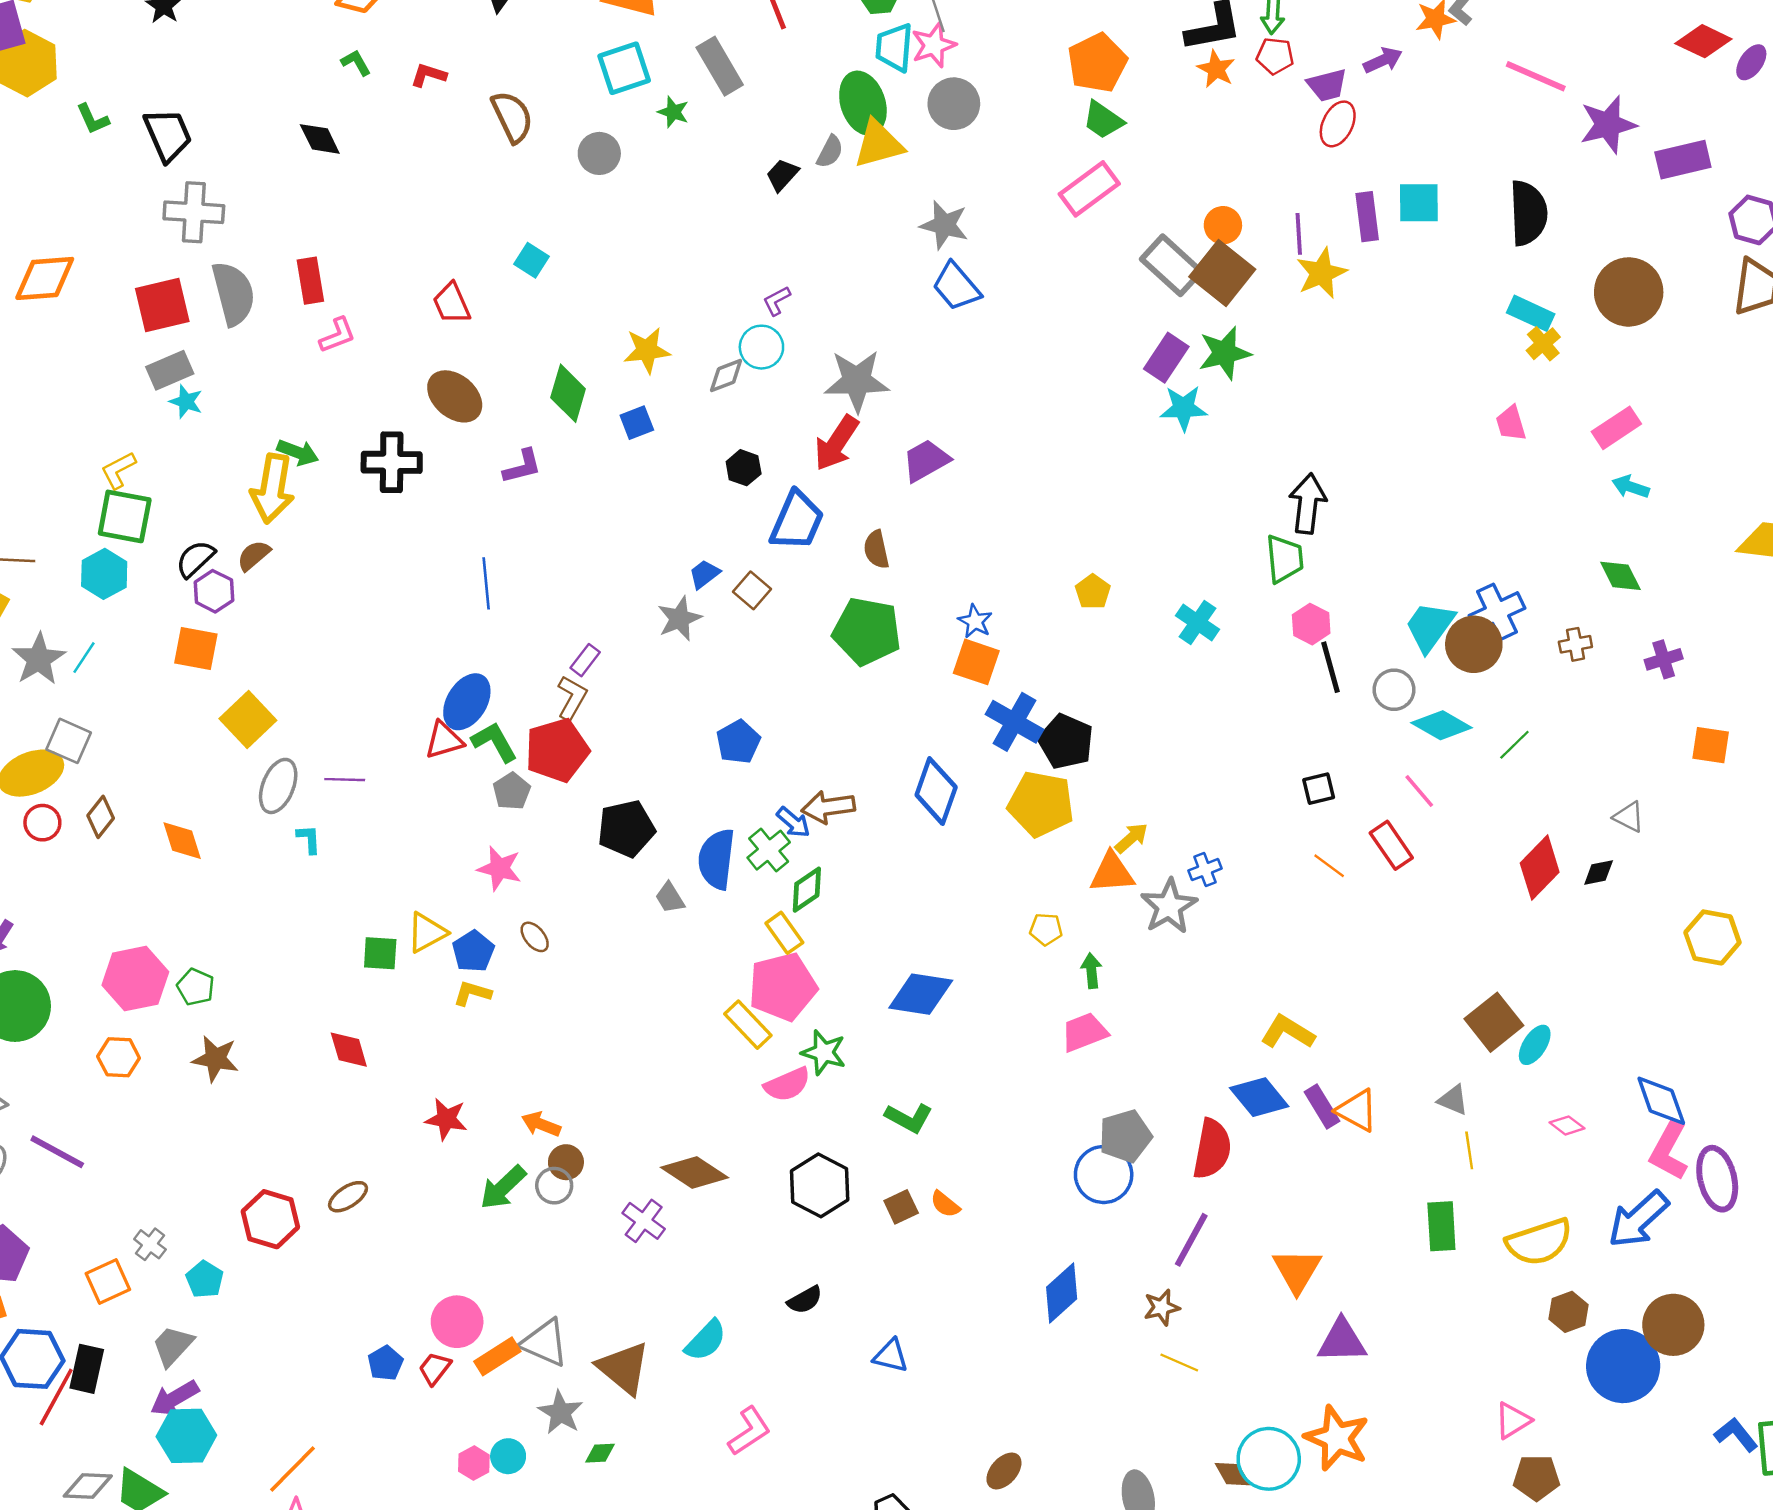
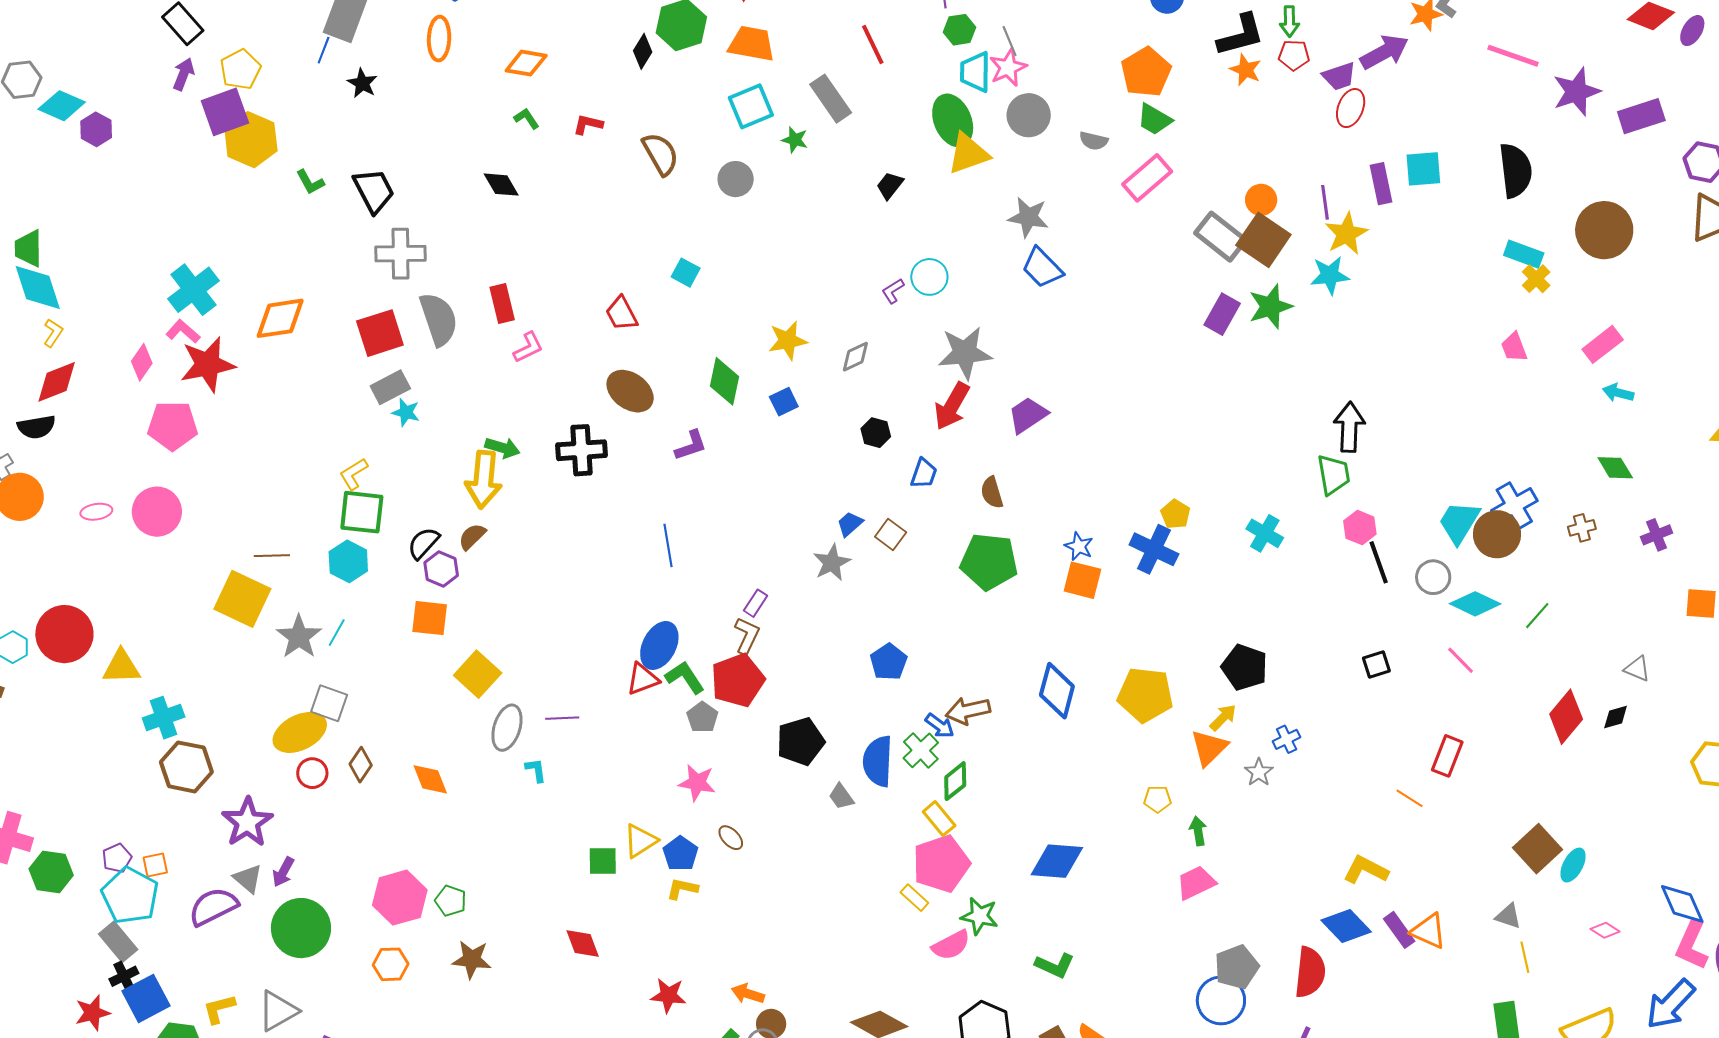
purple arrow: (1383, 60) -> (1384, 52), size x1.5
gray semicircle: (830, 152) -> (1094, 141), moved, turned 80
cyan circle: (761, 347) -> (929, 277), moved
cyan star: (1184, 408) -> (1330, 275), moved
blue trapezoid: (797, 521) -> (924, 474), size x0.6
blue cross: (1014, 722) -> (1154, 549), moved
black pentagon: (1066, 742) -> (1245, 667), moved
red rectangle: (1391, 845) -> (1447, 756), moved, turned 60
orange line: (1329, 866) -> (1410, 798), moved
orange triangle: (1112, 873) -> (1209, 748), turned -36
gray star: (1169, 906) -> (1259, 772), size x0.6
yellow rectangle: (748, 1025) -> (914, 898), size x0.7

